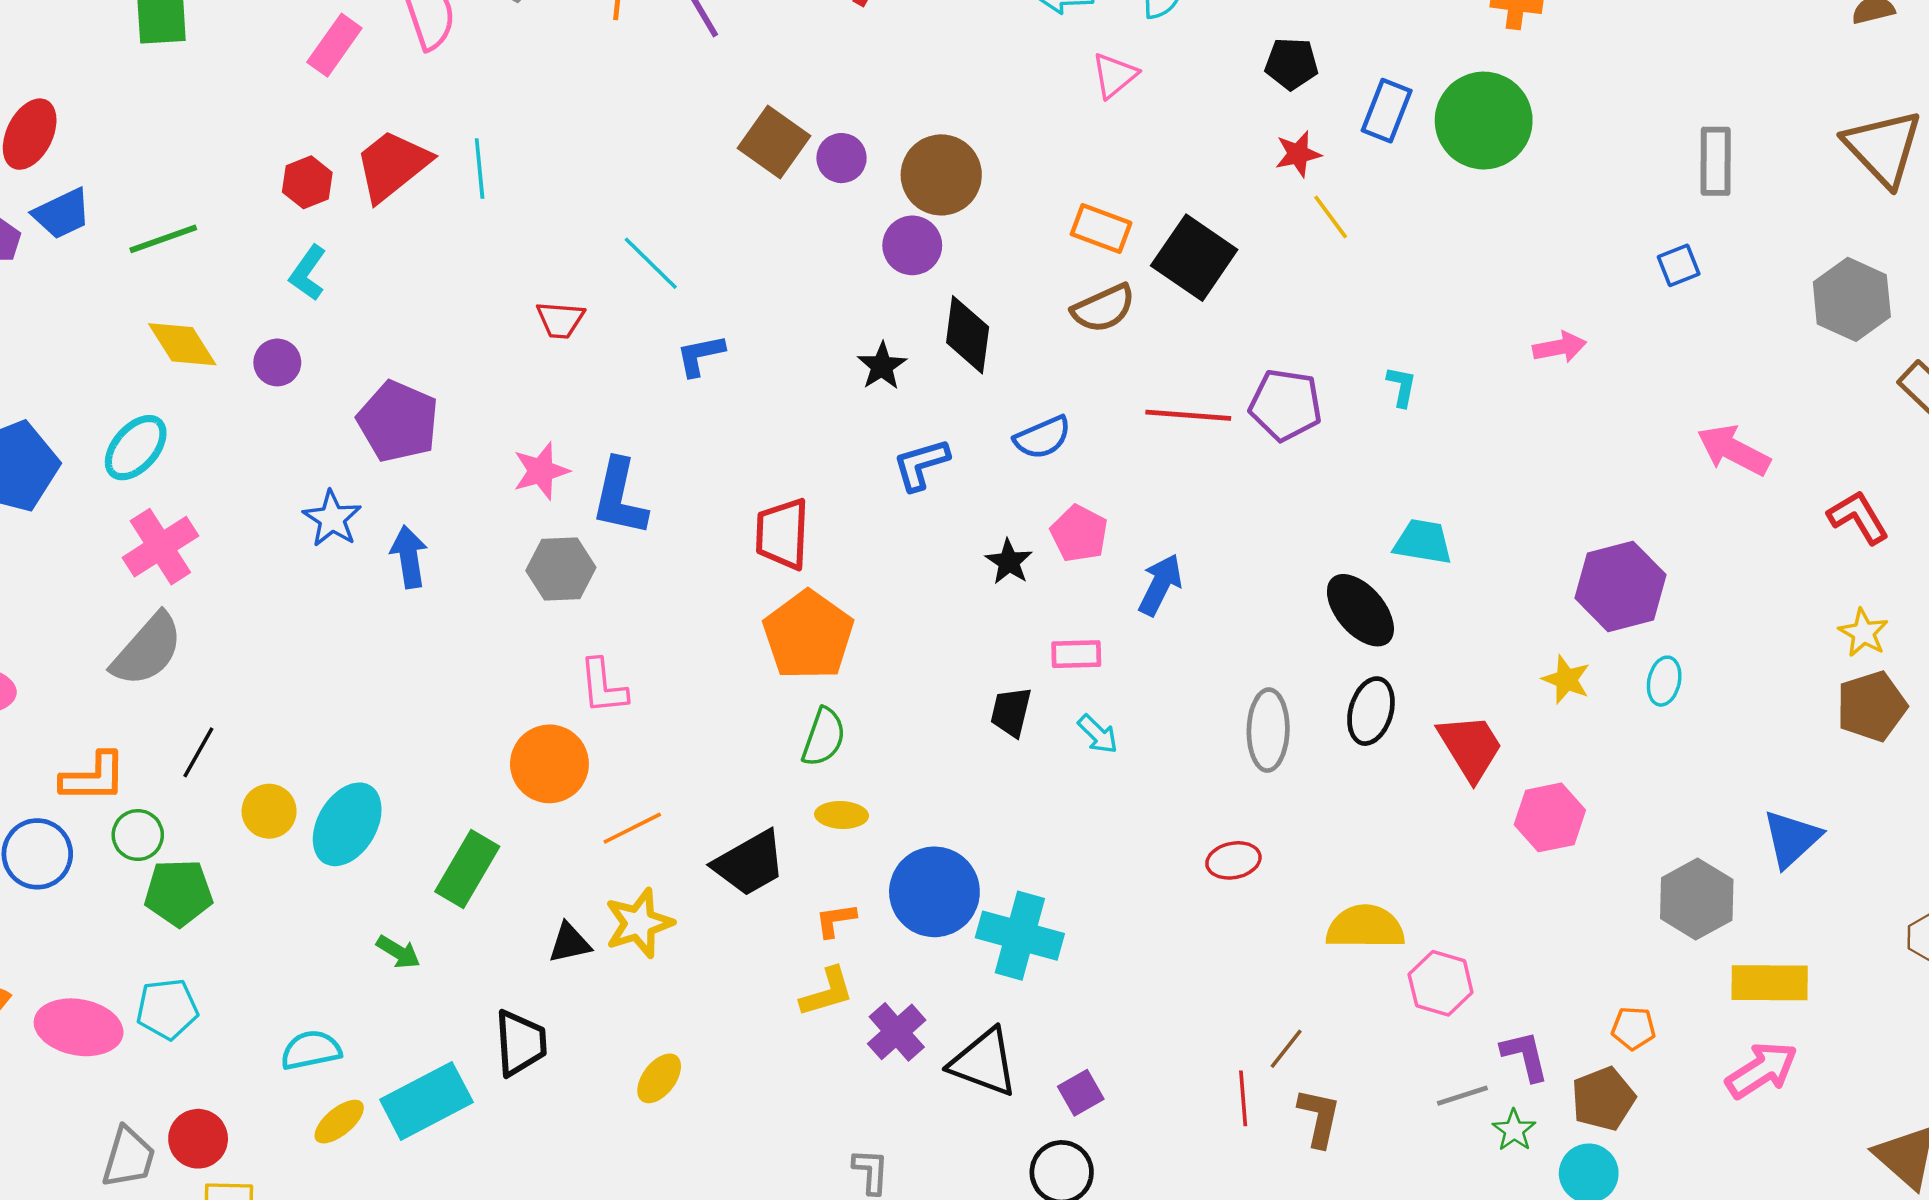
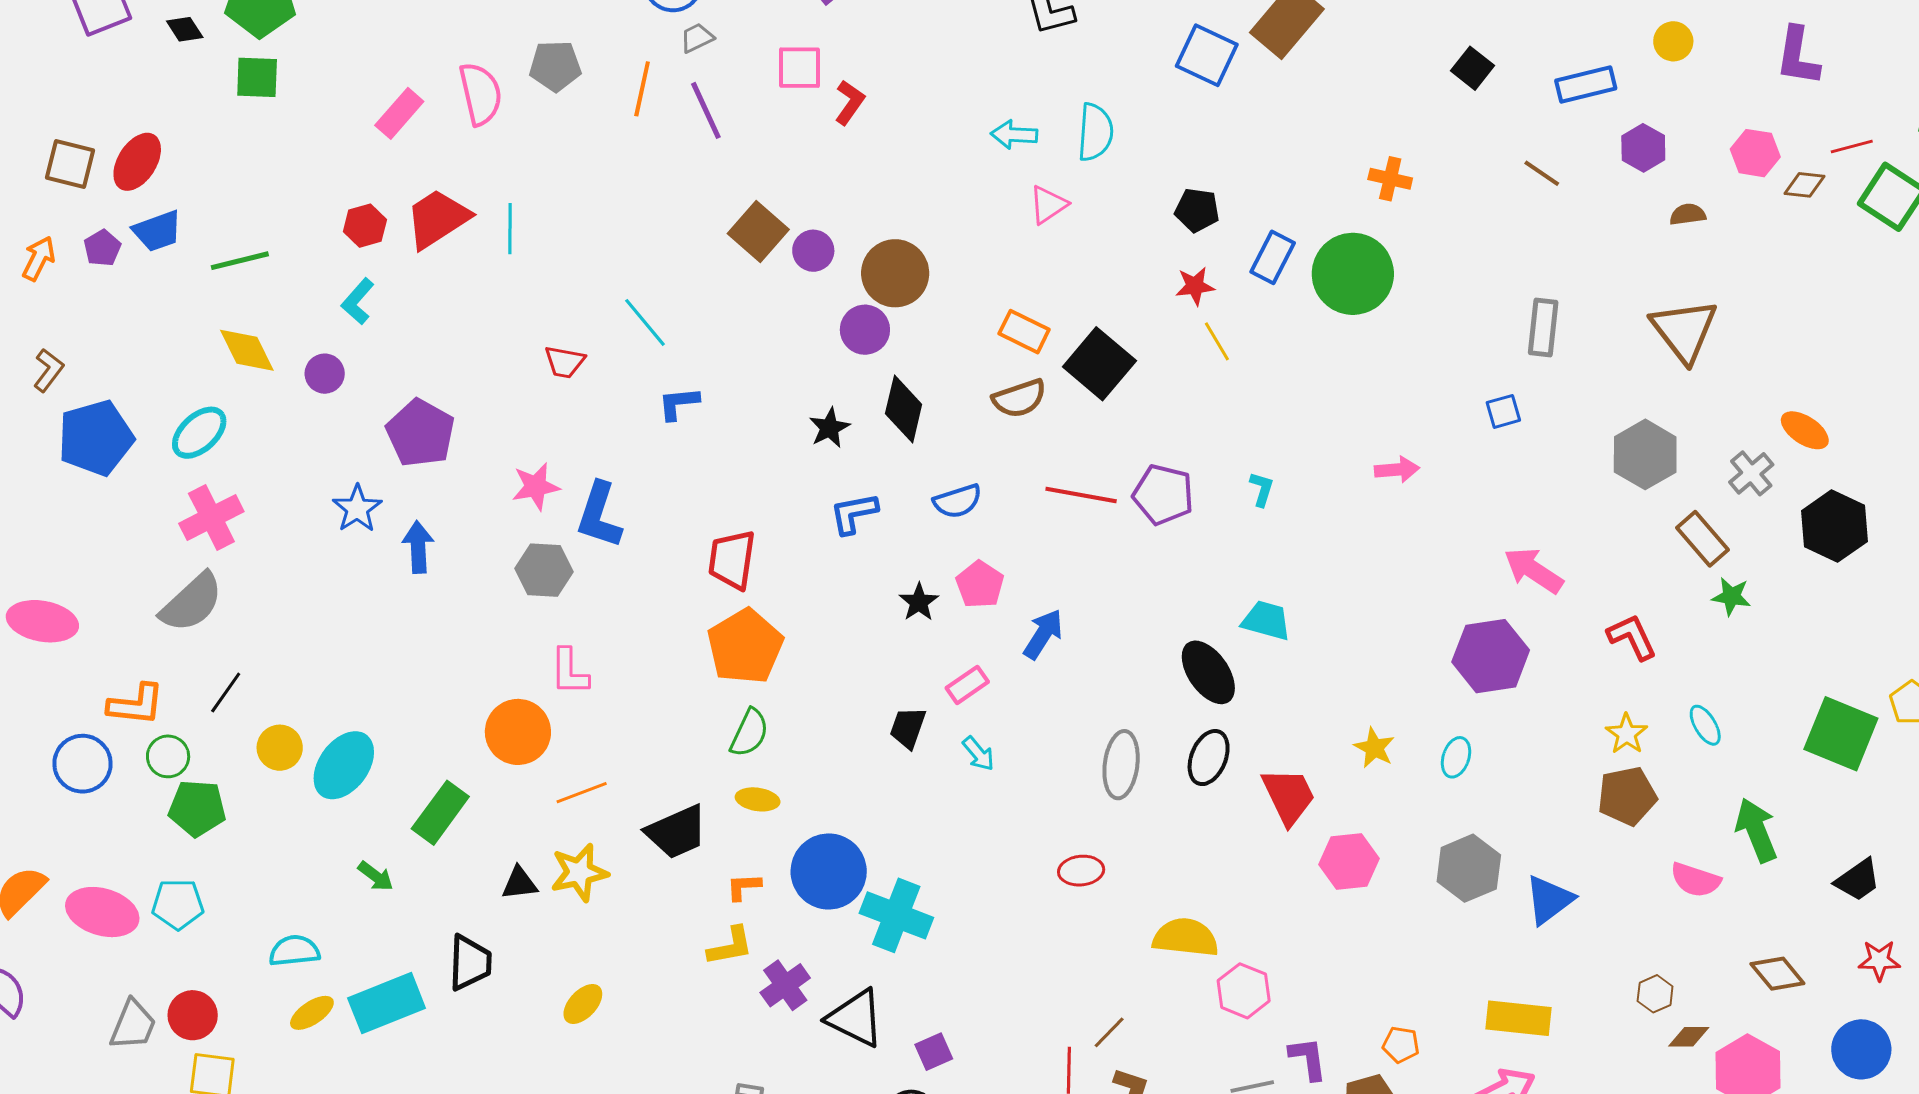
purple hexagon: (1620, 586) -> (1491, 656), moved
pink rectangle: (1076, 654) -> (967, 685), turned -39
gray hexagon: (1697, 899) -> (1469, 868), moved

